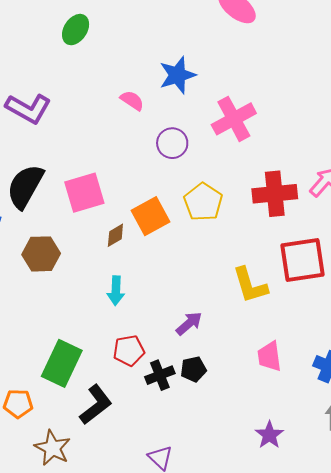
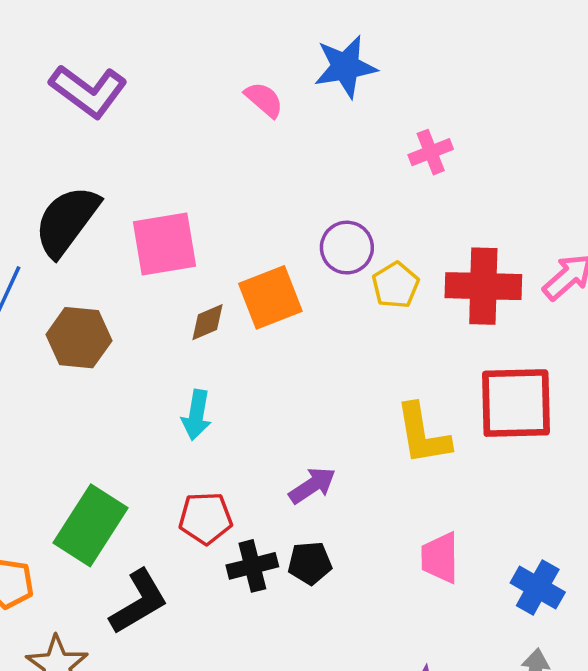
pink cross: (234, 119) -> (431, 152), size x0.6
purple circle: (172, 143) -> (347, 248), moved
yellow pentagon: (203, 202) -> (395, 285), moved, size x0.7

